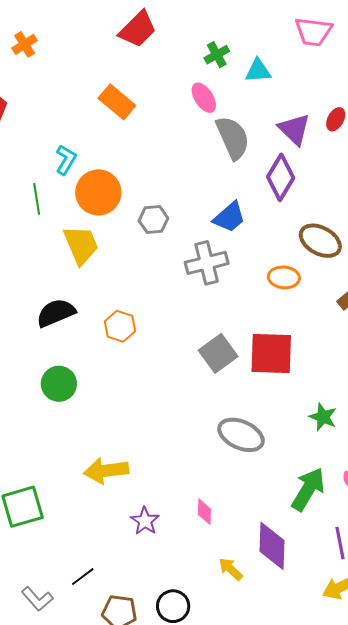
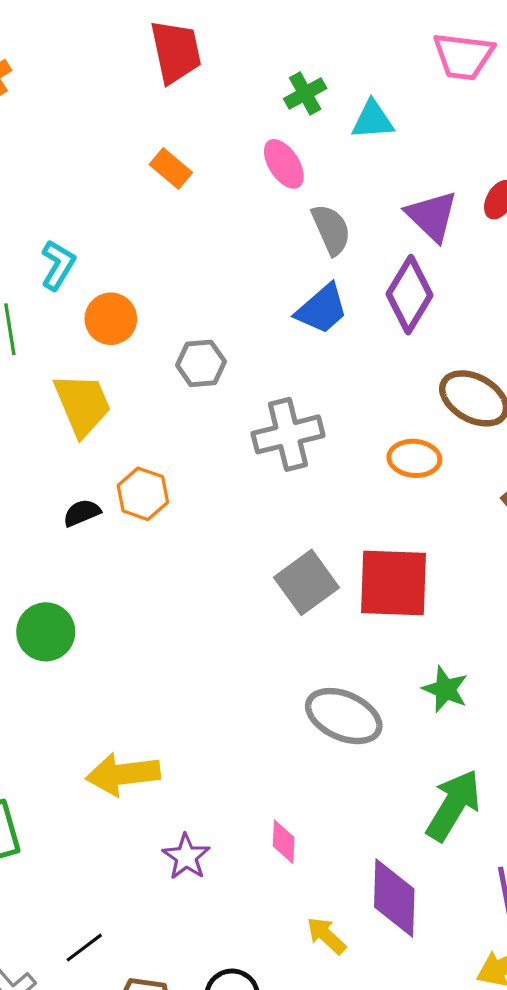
red trapezoid: (138, 29) -> (176, 52), turned -57
orange rectangle: (117, 102) -> (171, 169), moved, size x0.7
gray semicircle: (233, 138) -> (331, 230), size x0.7
orange circle: (98, 192) -> (111, 319), size x0.7
blue trapezoid: (229, 217) -> (322, 309), moved
black semicircle: (56, 313) -> (82, 513), moved, size x0.6
orange hexagon: (120, 326) -> (143, 494), moved
green star: (323, 417) -> (445, 689), moved

